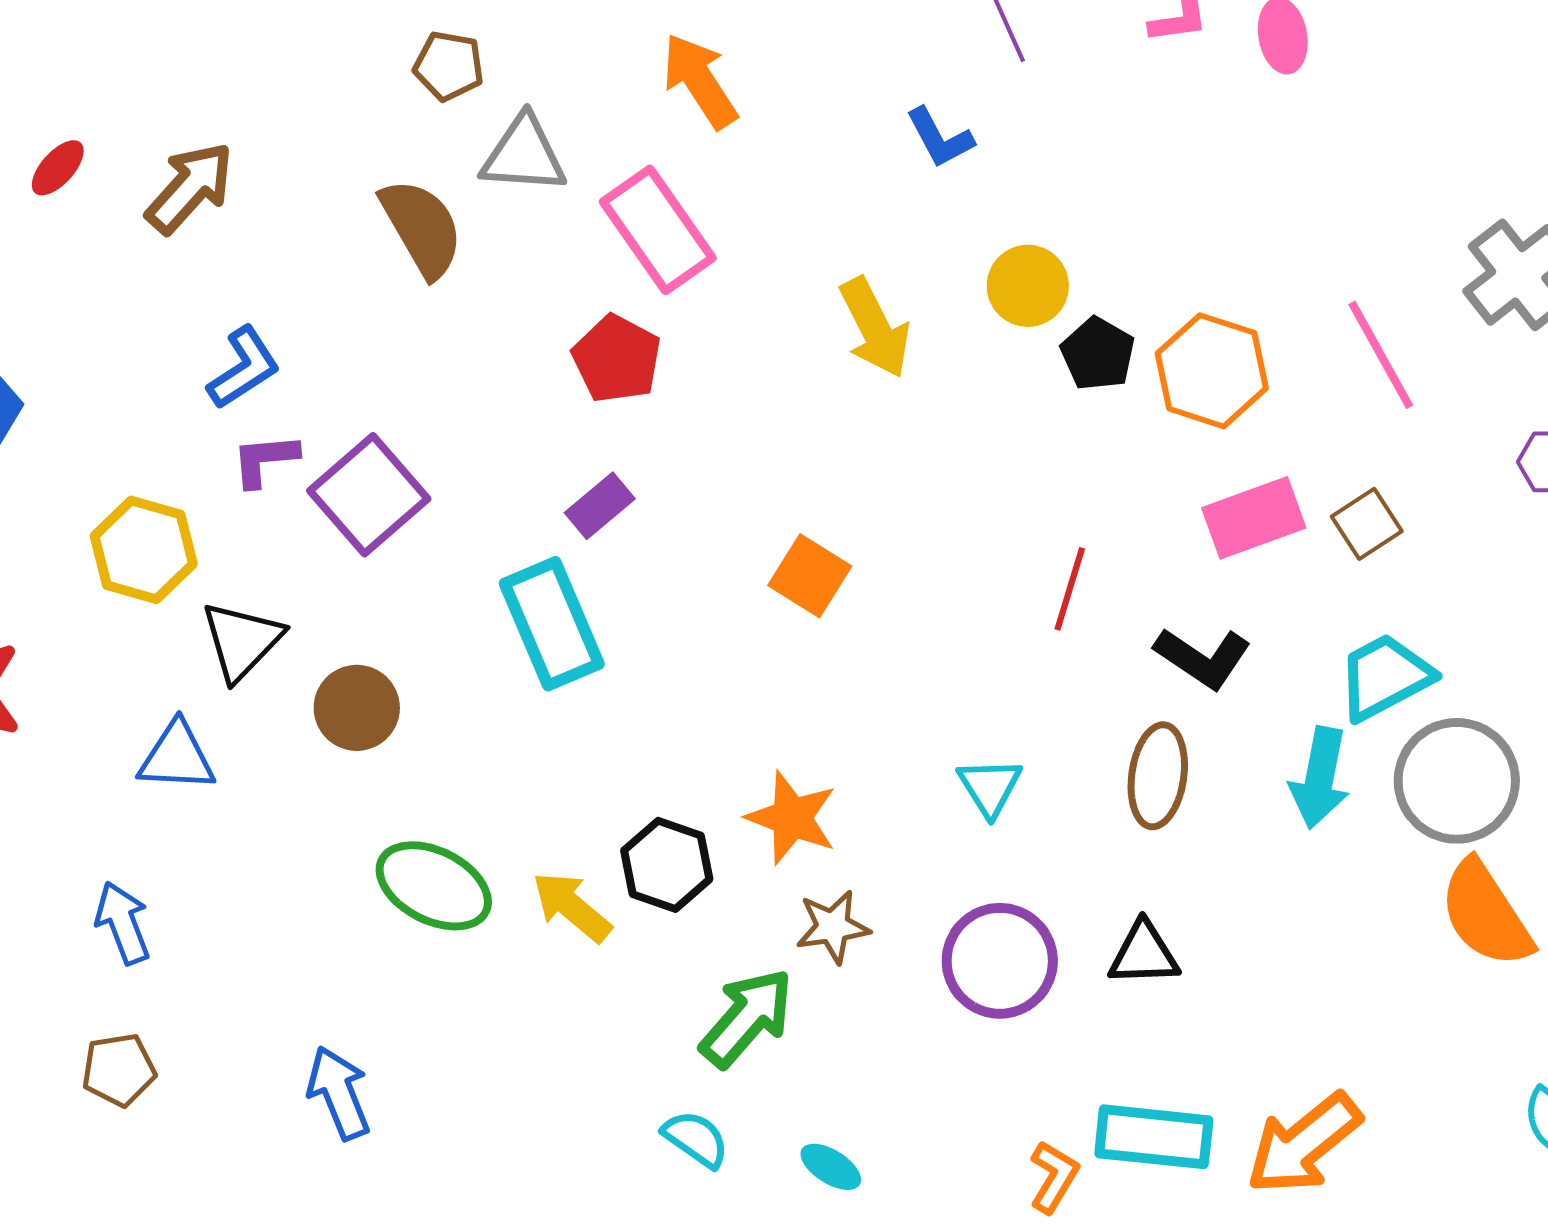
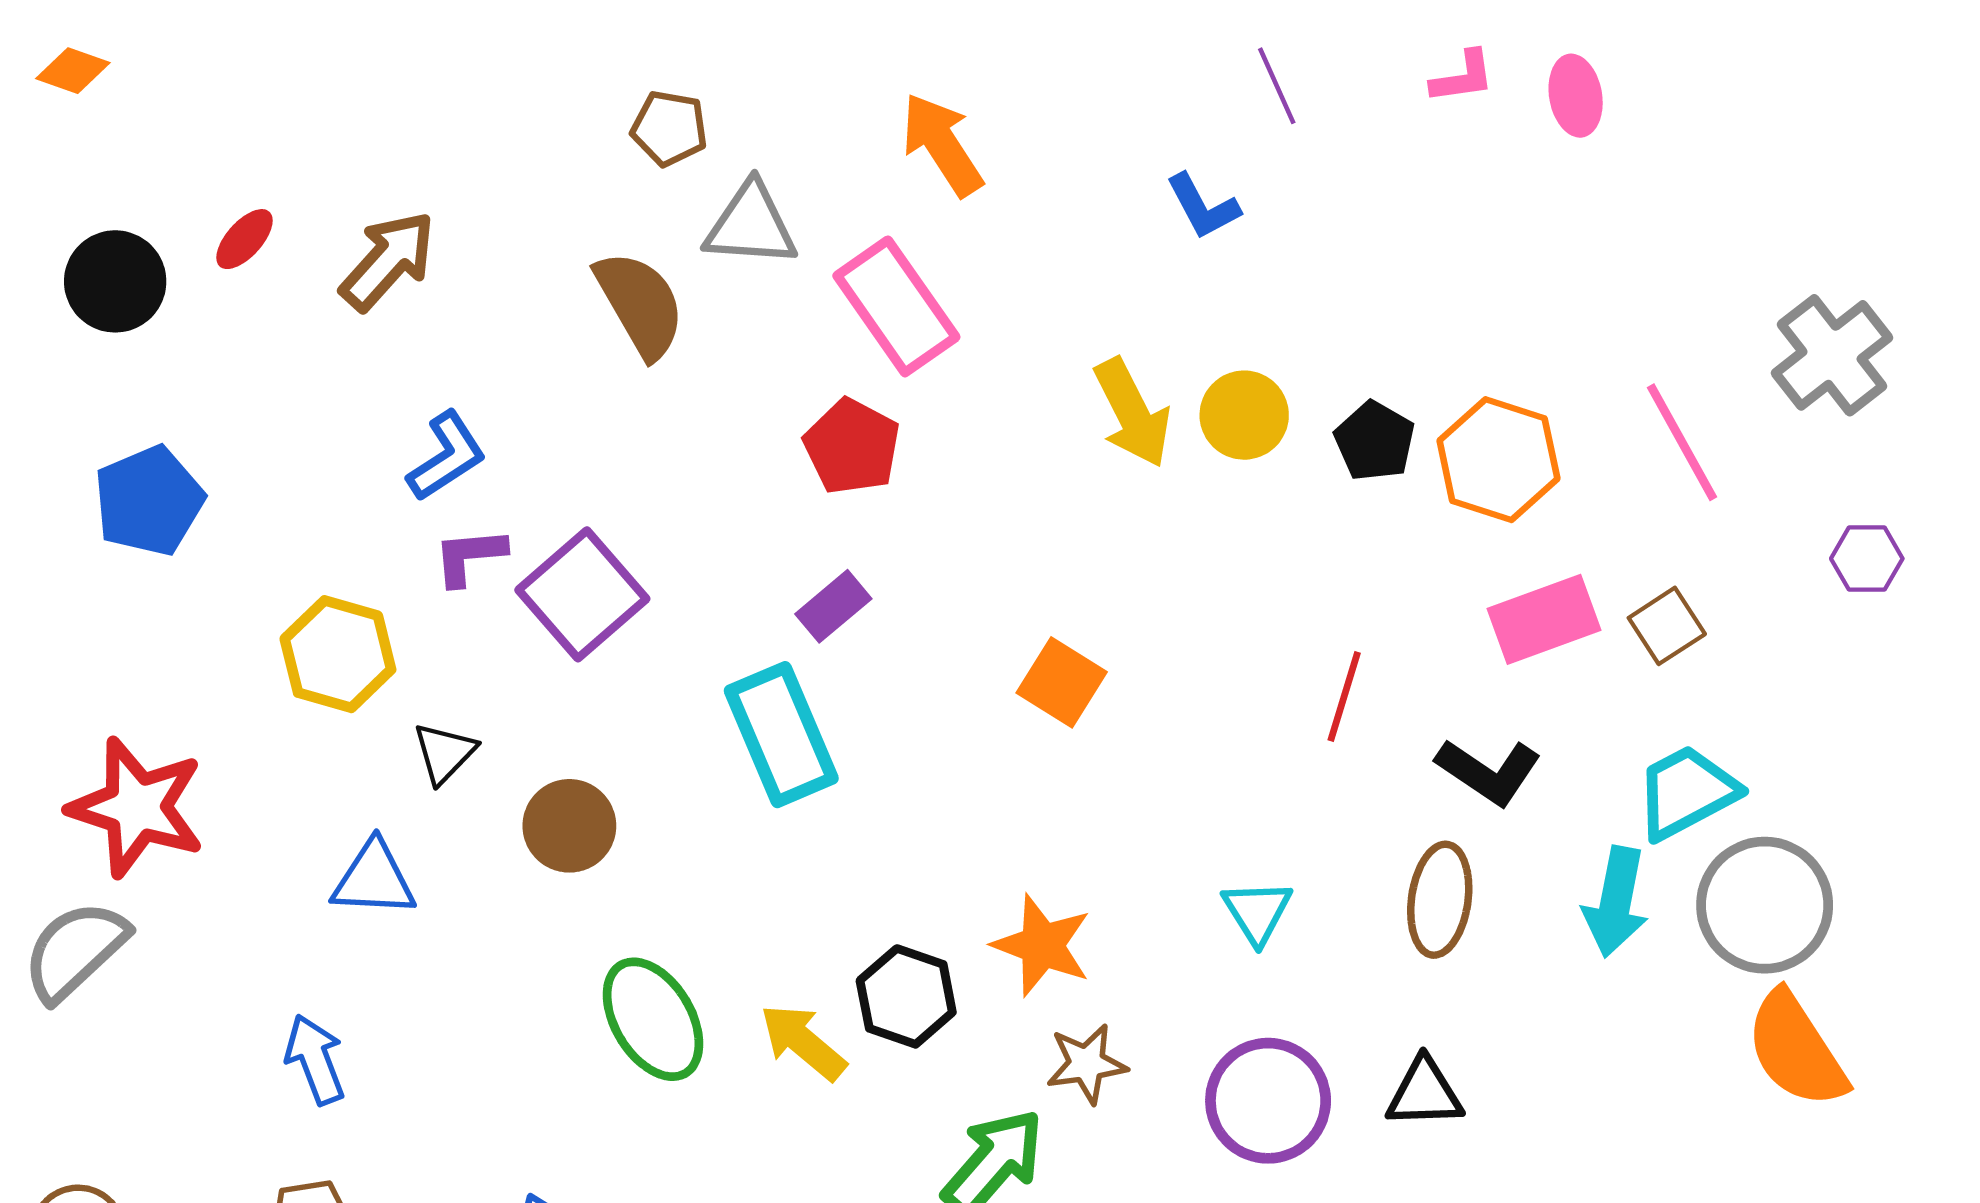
yellow circle: (1028, 286) -> (1244, 415), moved
black triangle: (242, 641) -> (444, 753), size x0.7
green ellipse: (434, 886) -> (653, 1019), turned 32

